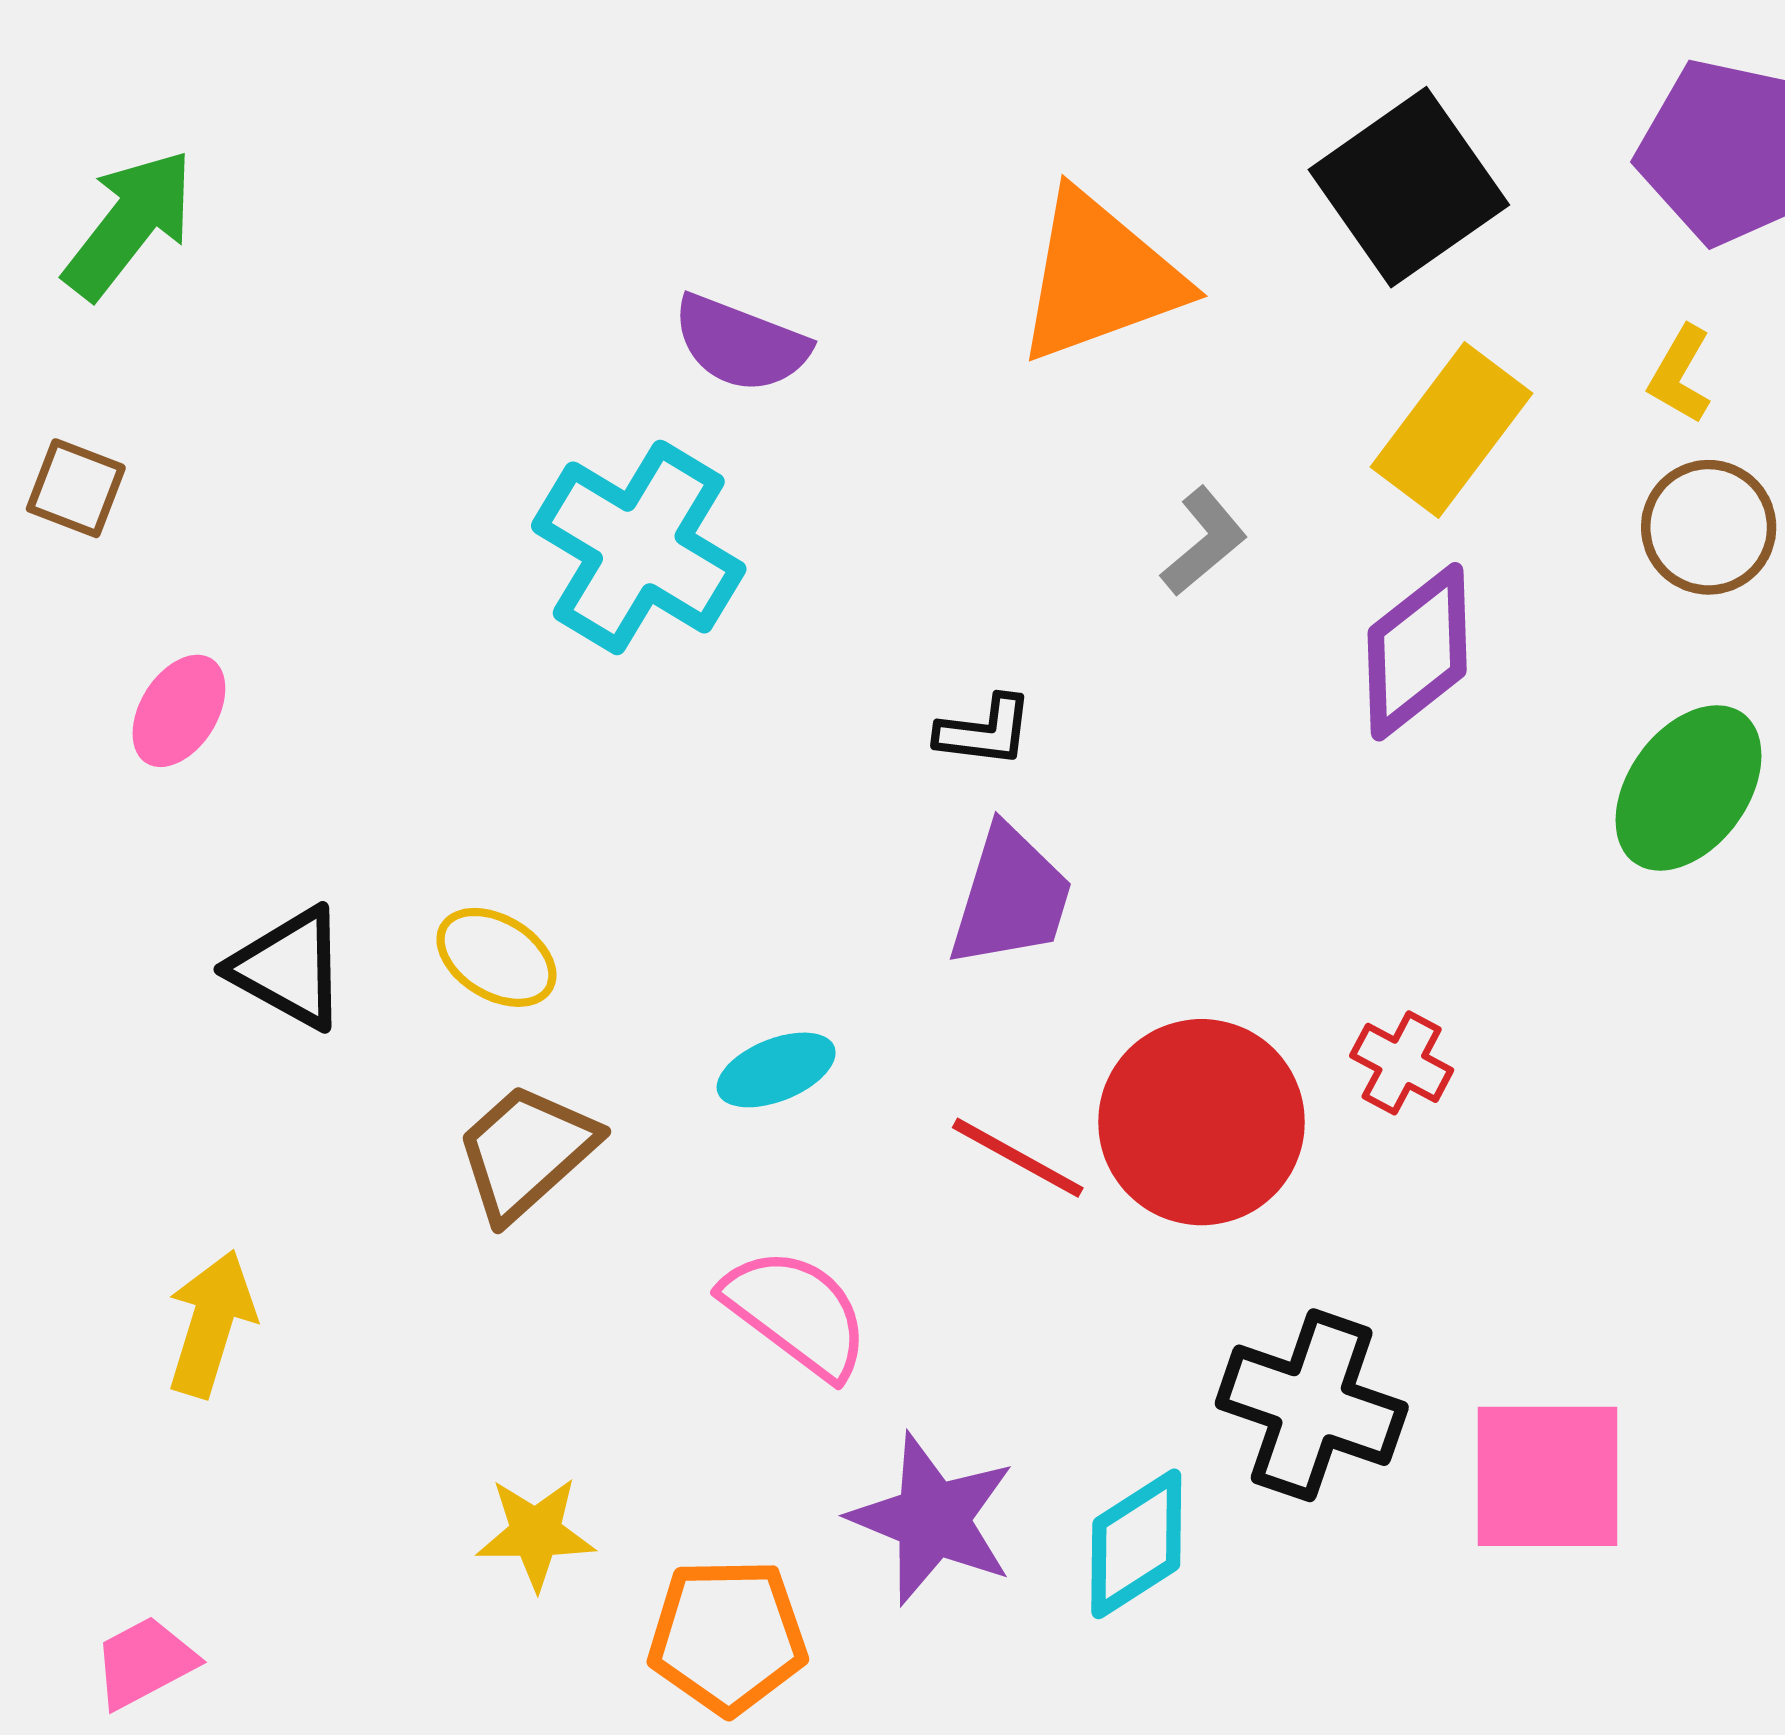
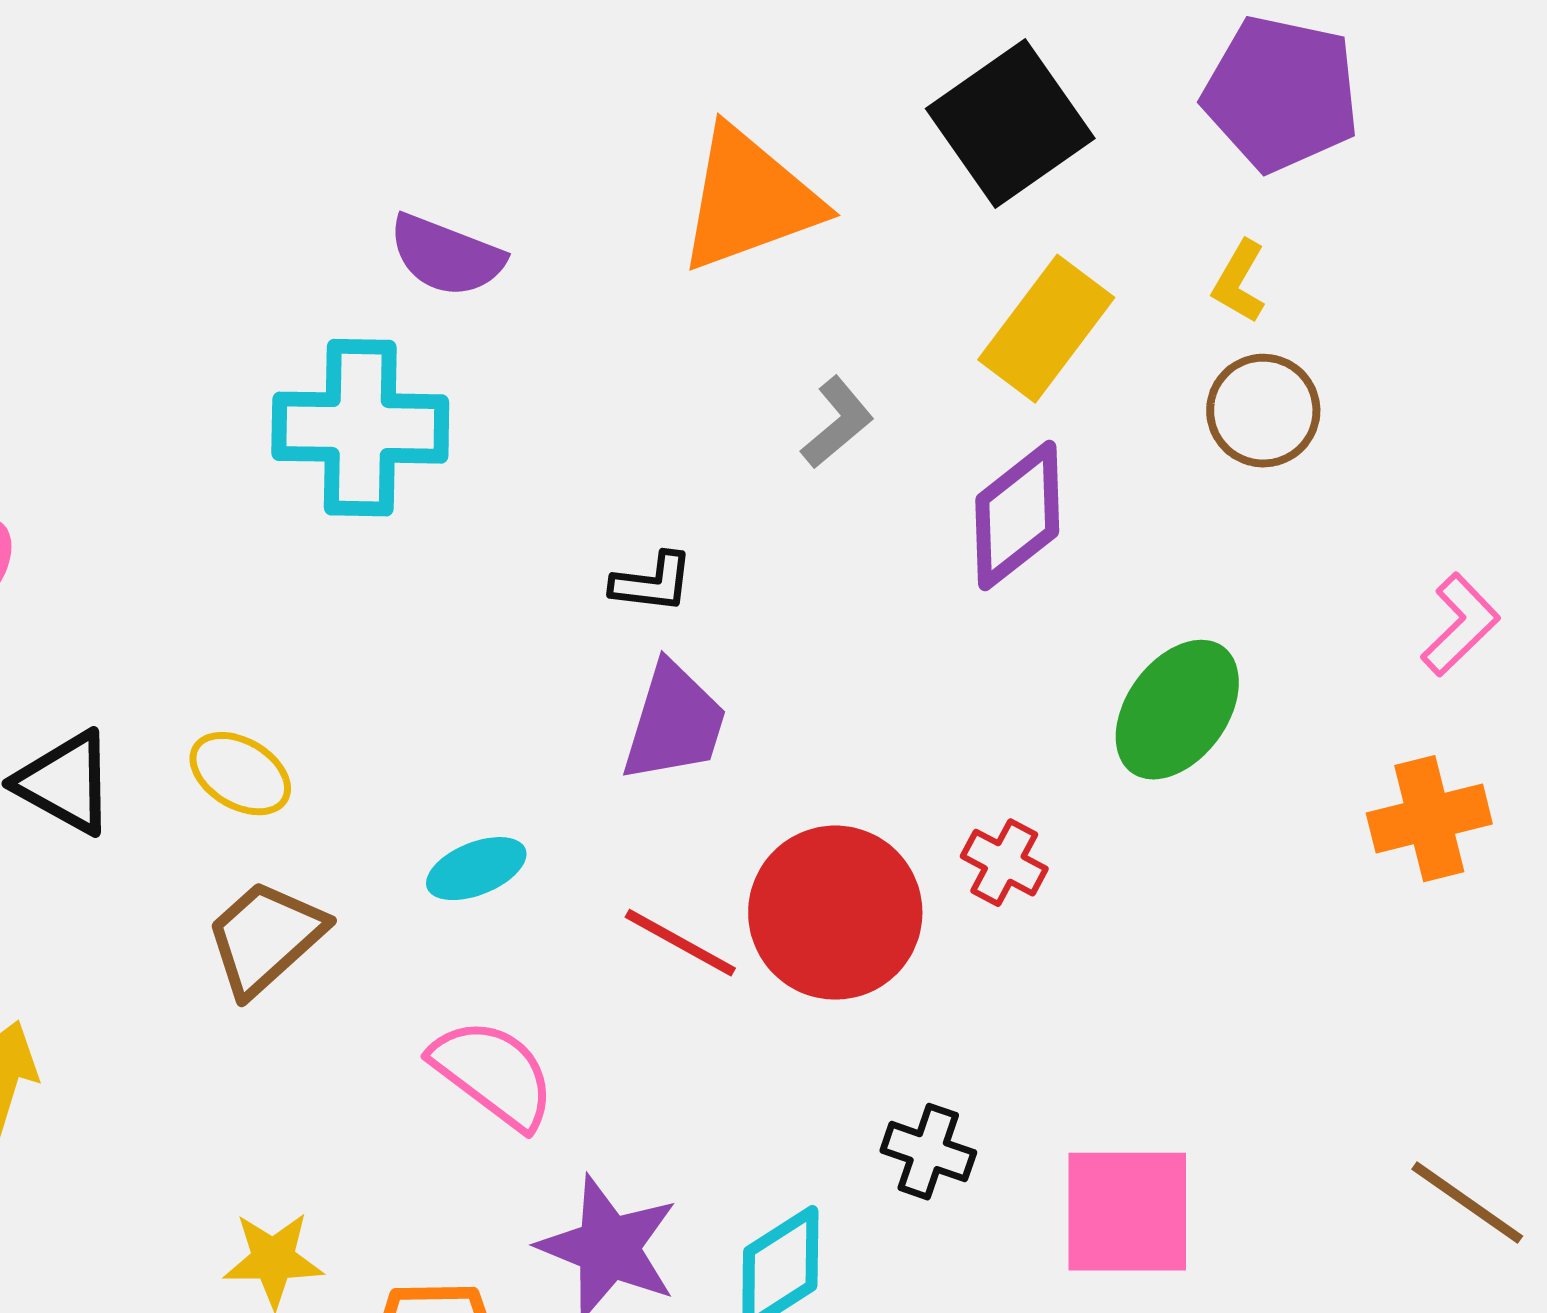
cyan cross: (639, 547) -> (360, 428), turned -30
green ellipse: (1688, 788) -> (1177, 710), moved
black cross: (1312, 1405) -> (928, 1152), size x0.6

